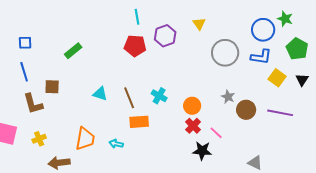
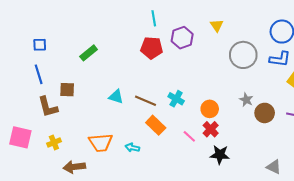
brown line: (129, 98) -> (146, 101), turned -45
orange rectangle: (139, 122) -> (156, 125), turned 48
pink line: (216, 133) -> (189, 136), moved
orange trapezoid: (85, 139) -> (101, 142), turned 75

